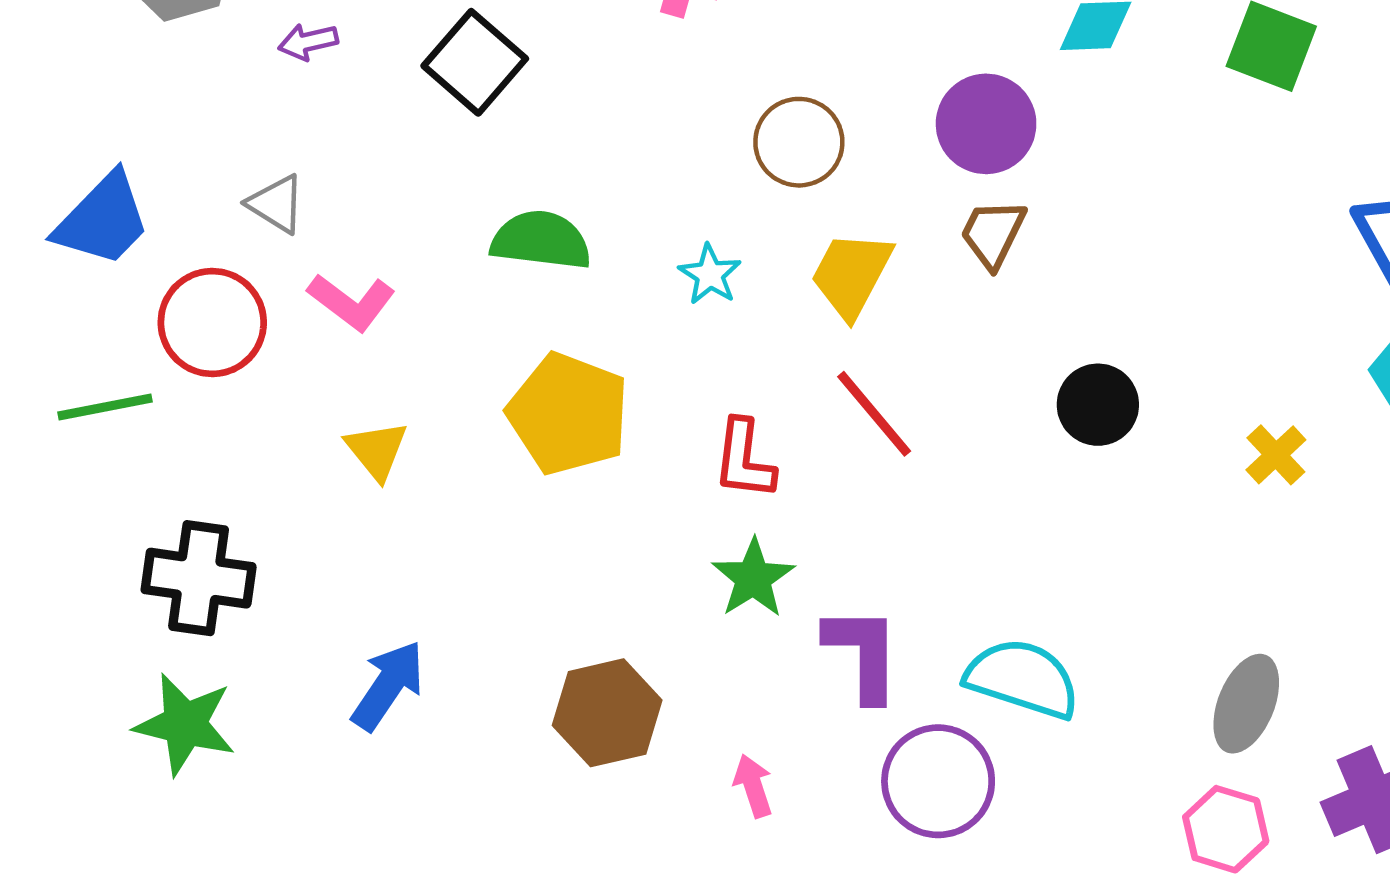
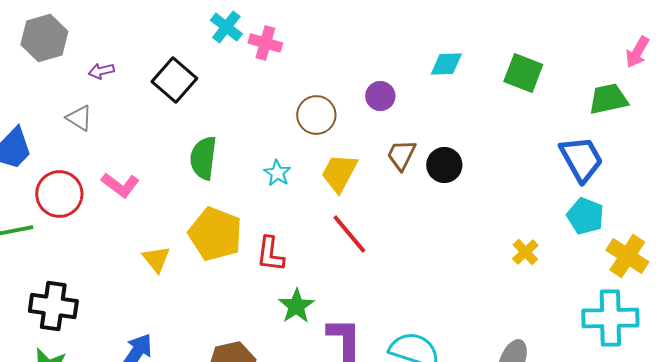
purple circle: (986, 124) -> (380, 96), moved, size x0.7
gray triangle: (276, 204) -> (79, 118), moved
green semicircle: (541, 240) -> (203, 158), turned -90
black circle: (1098, 405) -> (444, 165), moved
yellow triangle: (377, 450) -> (156, 259), moved
red L-shape: (744, 459) -> (270, 254), moved

